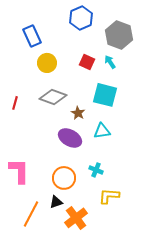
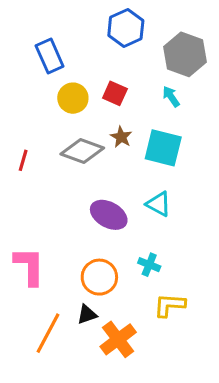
red square: (87, 62) -> (115, 93), moved
brown star: (78, 113) -> (121, 137), moved
cyan triangle: (102, 131) -> (159, 204), turned 36

